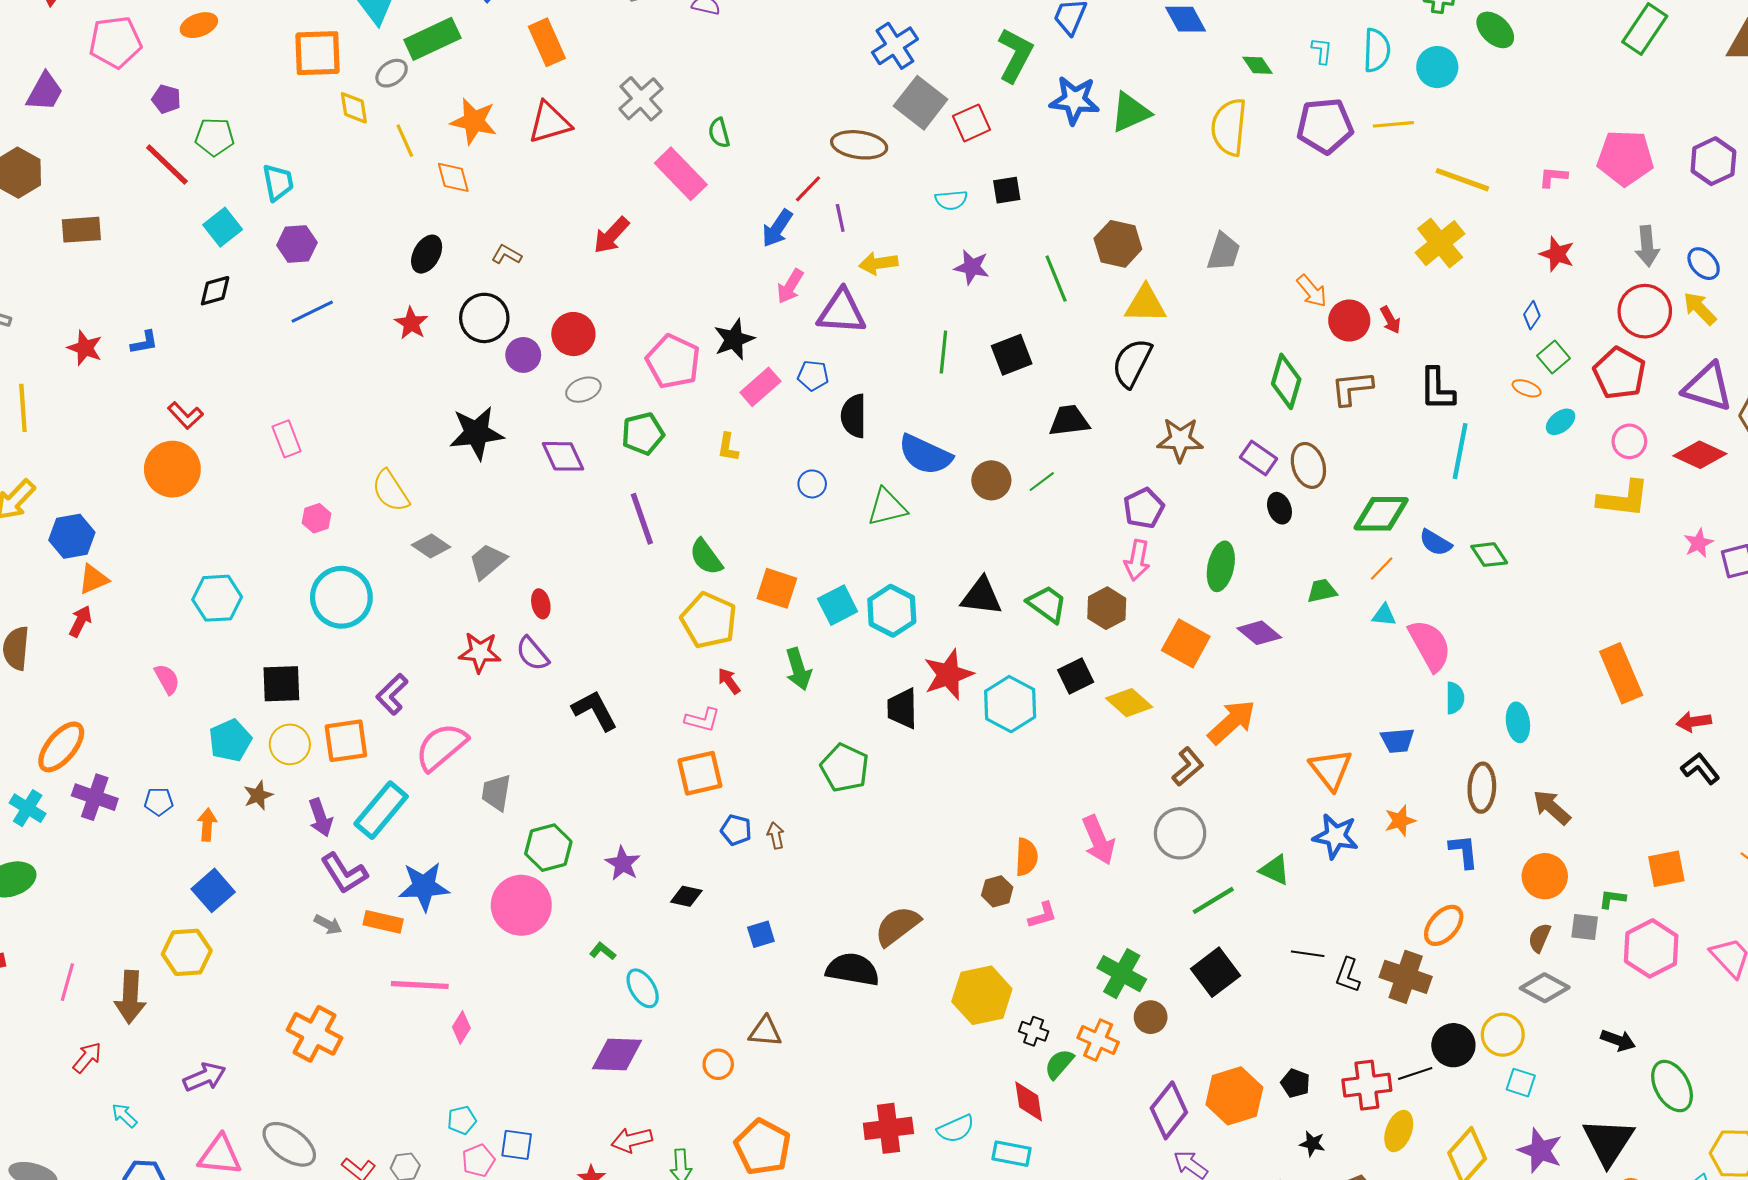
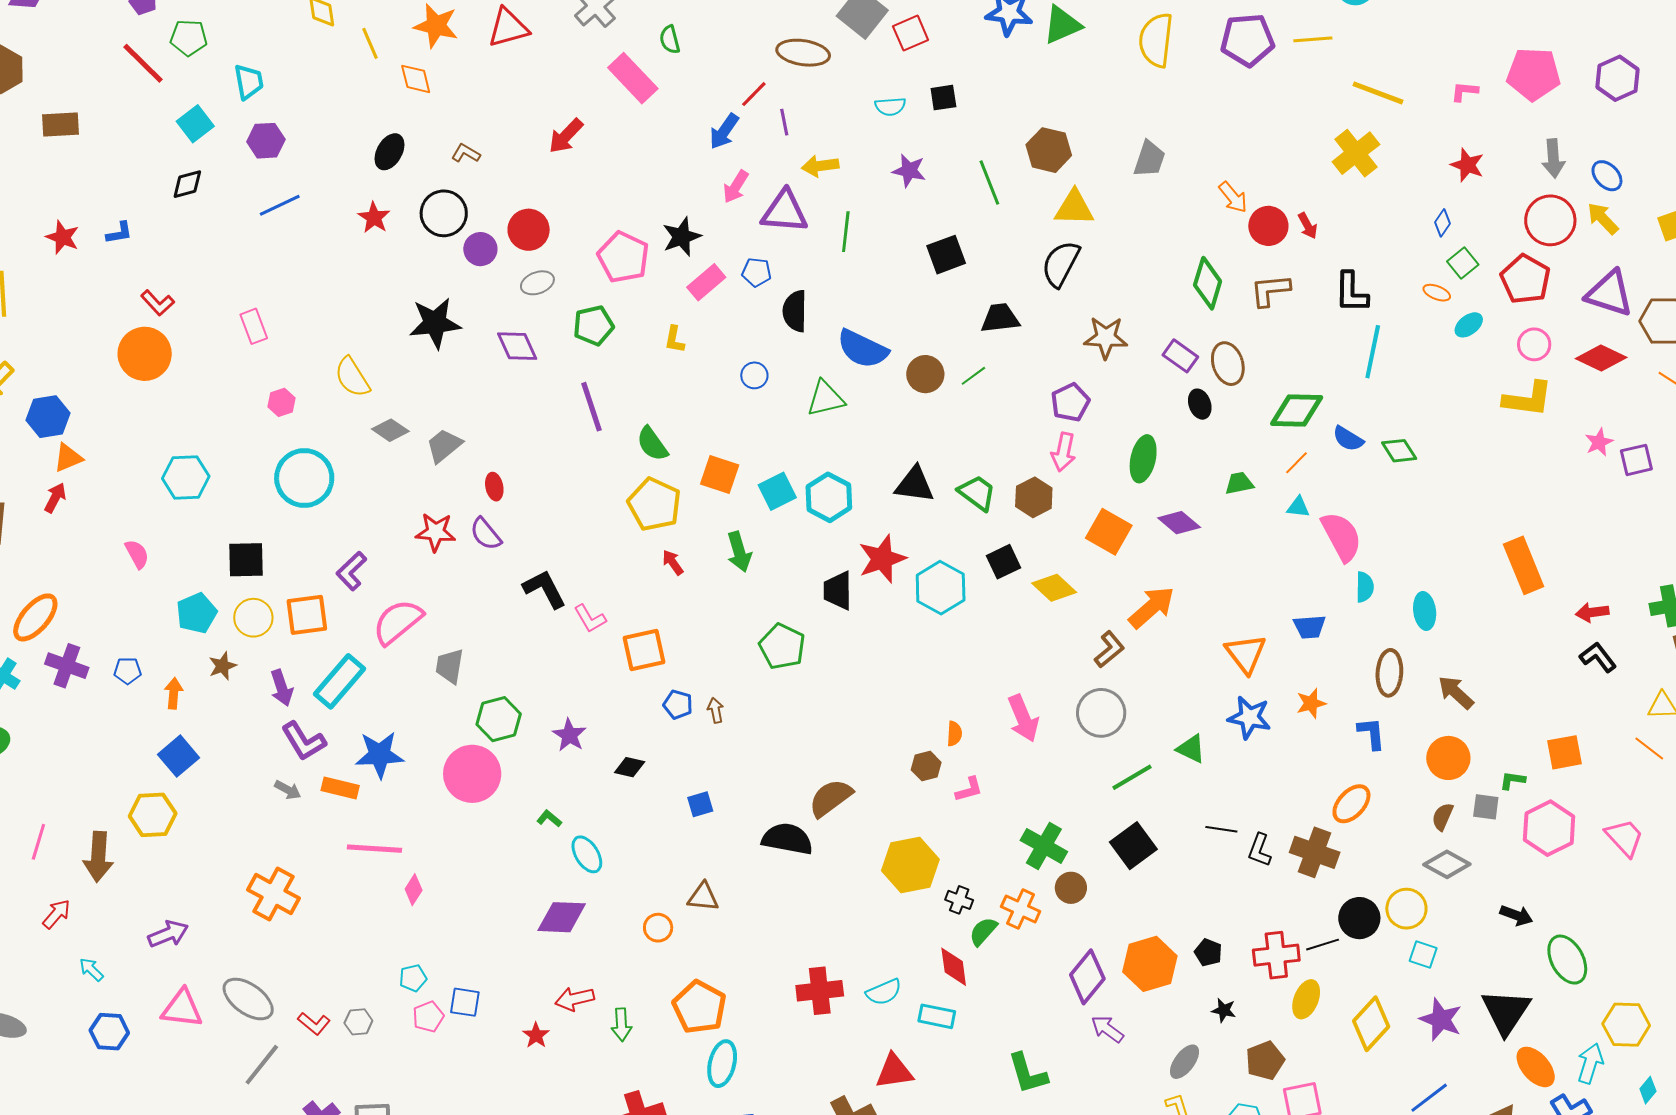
green line: (943, 352) -> (846, 232), moved
pink L-shape: (702, 720) -> (590, 619), moved, turned 44
orange semicircle: (1026, 857) -> (954, 734), size x0.7

